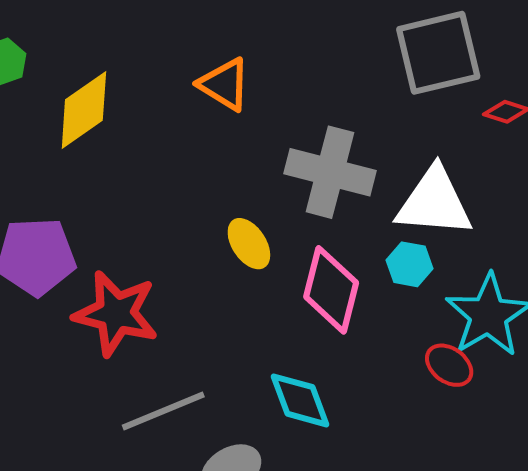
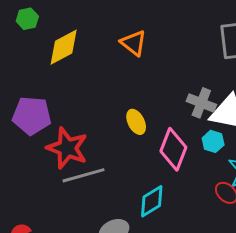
gray cross: (330, 172) -> (201, 103), moved, size x0.7
cyan diamond: (300, 400) -> (152, 201), turned 72
gray line: (163, 411) -> (83, 175), moved

